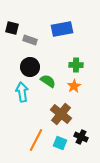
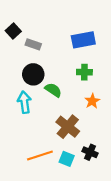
black square: (12, 28) -> (13, 31), turned 32
blue rectangle: (62, 29) -> (83, 40), moved
orange star: (74, 86) -> (92, 101), moved
orange line: (36, 140) -> (40, 156), turned 45

